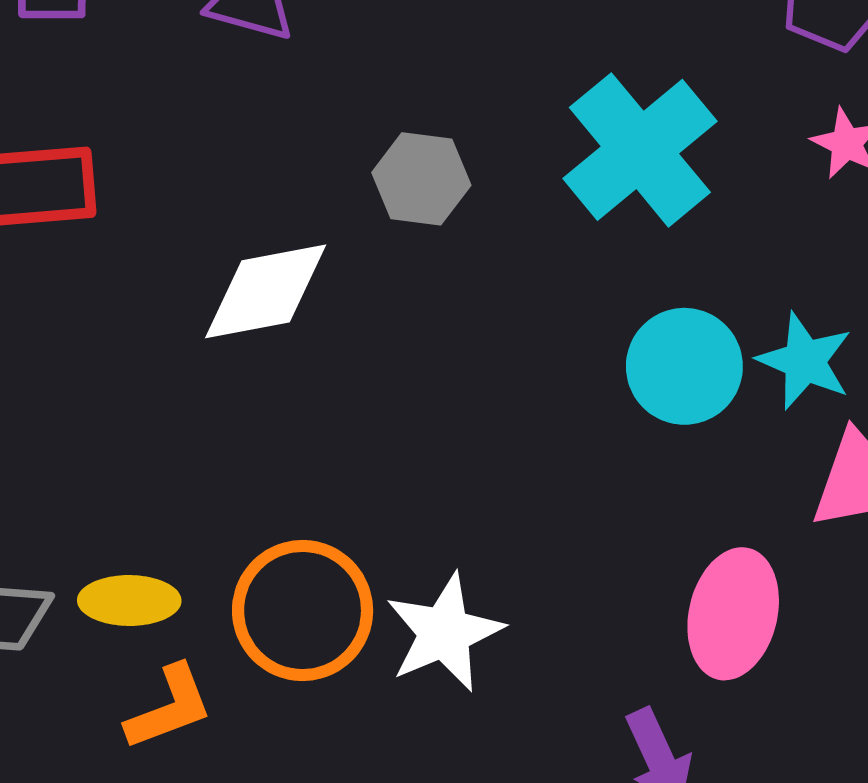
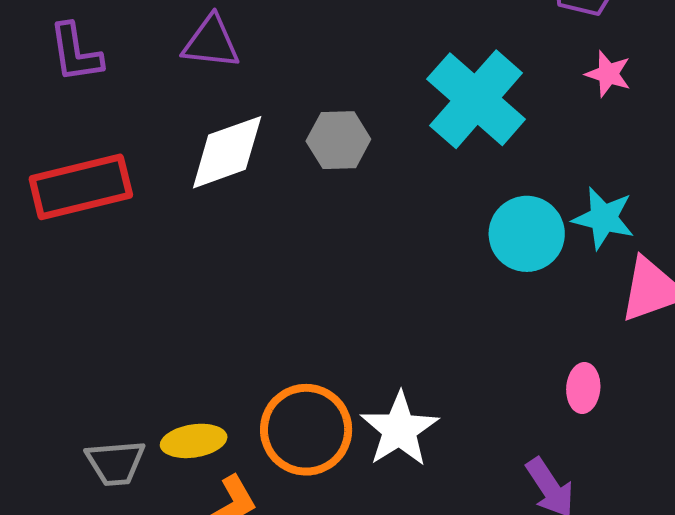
white diamond: (266, 291) -> (227, 152), moved
pink ellipse: (733, 614) -> (583, 388), size x0.6

